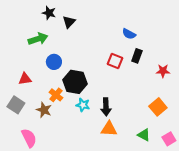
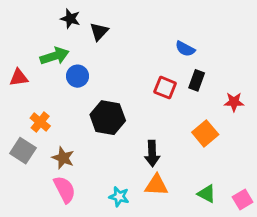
blue circle: (54, 62) -> (77, 76), moved
red triangle: (25, 79) -> (19, 78), moved
orange cross: (56, 95) -> (40, 122), moved
cyan star: (83, 105) -> (119, 197), moved
orange square: (158, 107) -> (205, 133), moved
pink semicircle: (29, 138) -> (65, 189), moved

